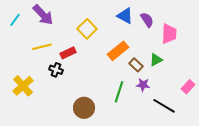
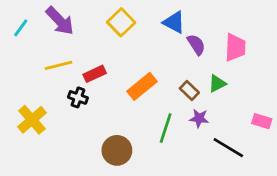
purple semicircle: (147, 20) -> (196, 45), moved
yellow square: (87, 29) -> (121, 22), moved
orange rectangle: (118, 51) -> (142, 86), moved
pink rectangle: (188, 87) -> (262, 121), turned 64

